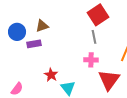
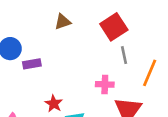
brown triangle: (42, 26) -> (63, 22), moved
gray line: (94, 37) -> (124, 55), moved

